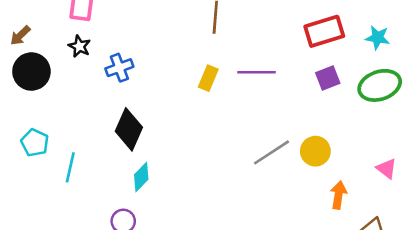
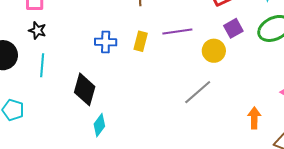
blue cross: (119, 68) -> (106, 42), moved, turned 30
yellow circle: (315, 151) -> (214, 51), moved
cyan line: (70, 167) -> (42, 65), moved

